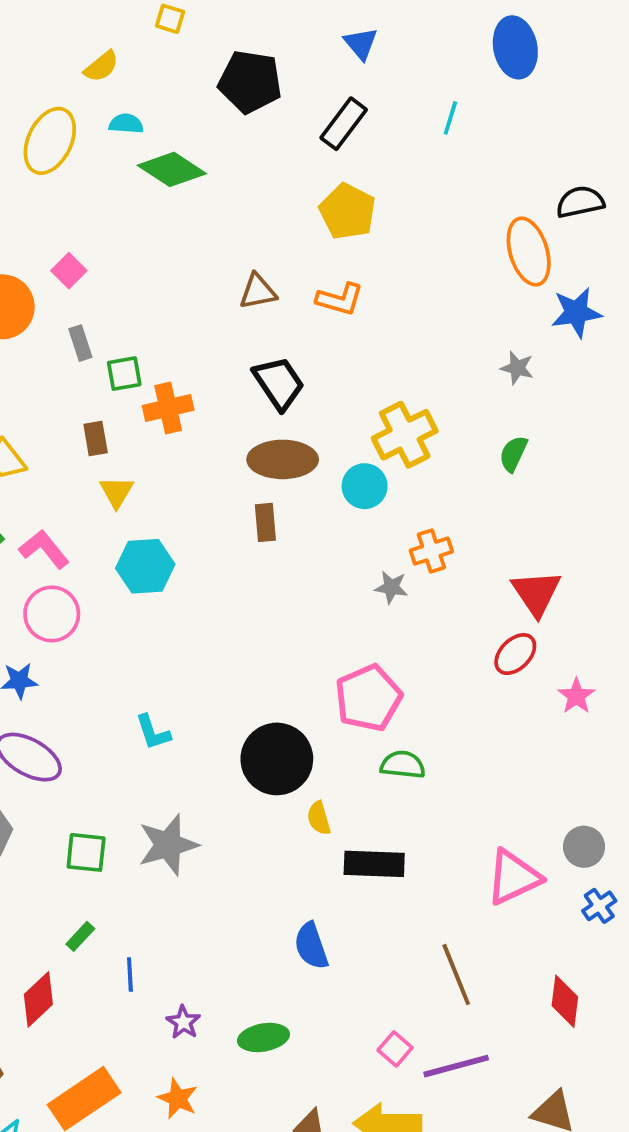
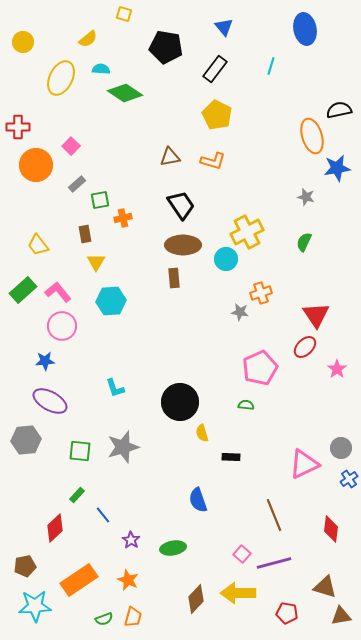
gray rectangle: (80, 343) -> (77, 184), turned 66
orange cross: (168, 408) -> (123, 218), size x0.7
pink pentagon: (368, 698) -> (260, 368), moved
green semicircle: (403, 765) -> (246, 405), size x0.7
black rectangle: (374, 864) -> (231, 457), size x0.6
blue line: (130, 975) -> (103, 515), turned -36

